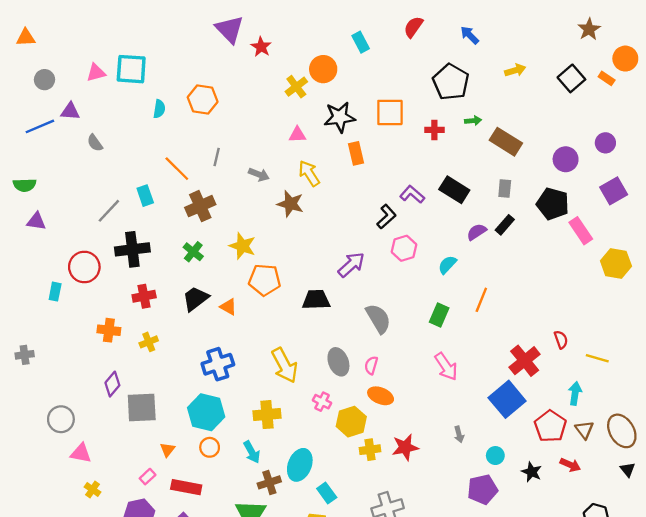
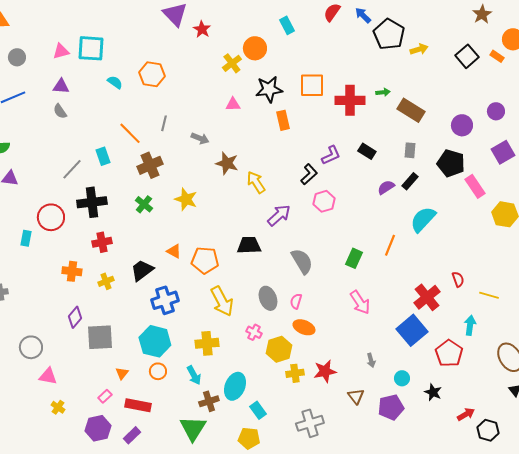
blue arrow: (470, 35) -> (363, 15), moved
black pentagon: (451, 82) -> (389, 34), moved
cyan semicircle: (159, 109) -> (115, 82), turned -63
purple triangle: (70, 111) -> (61, 86), moved
red cross: (434, 130) -> (350, 100), size x1.8
yellow arrow: (309, 173) -> (256, 182), moved
black rectangle: (454, 190) -> (367, 151), size x0.7
purple L-shape: (412, 194) -> (331, 155), turned 115
cyan semicircle: (447, 265) -> (423, 219), moved, size x1.6
orange pentagon: (265, 280) -> (205, 260), moved
black trapezoid: (196, 299) -> (142, 270), moved
brown triangle: (584, 430) -> (356, 396), moved
red arrow: (570, 465) -> (466, 414), moved, turned -54

